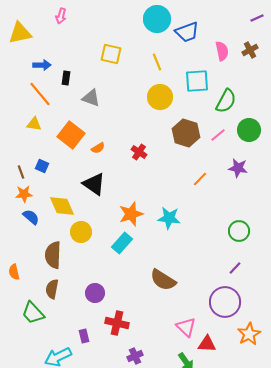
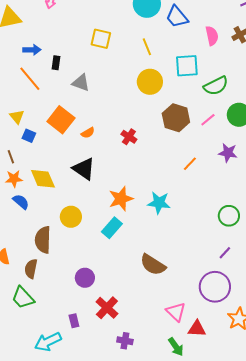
blue trapezoid: (187, 32) -> (177, 17), turned 70
green semicircle: (226, 101) -> (216, 86), turned 35
yellow triangle: (34, 124) -> (17, 117), moved, turned 42
blue square: (42, 166) -> (29, 136), moved
yellow diamond: (62, 206) -> (43, 179), moved
brown semicircle: (52, 289) -> (31, 269), moved
red cross: (117, 323) -> (107, 308), turned 30
purple cross: (135, 356) -> (125, 341), turned 35

